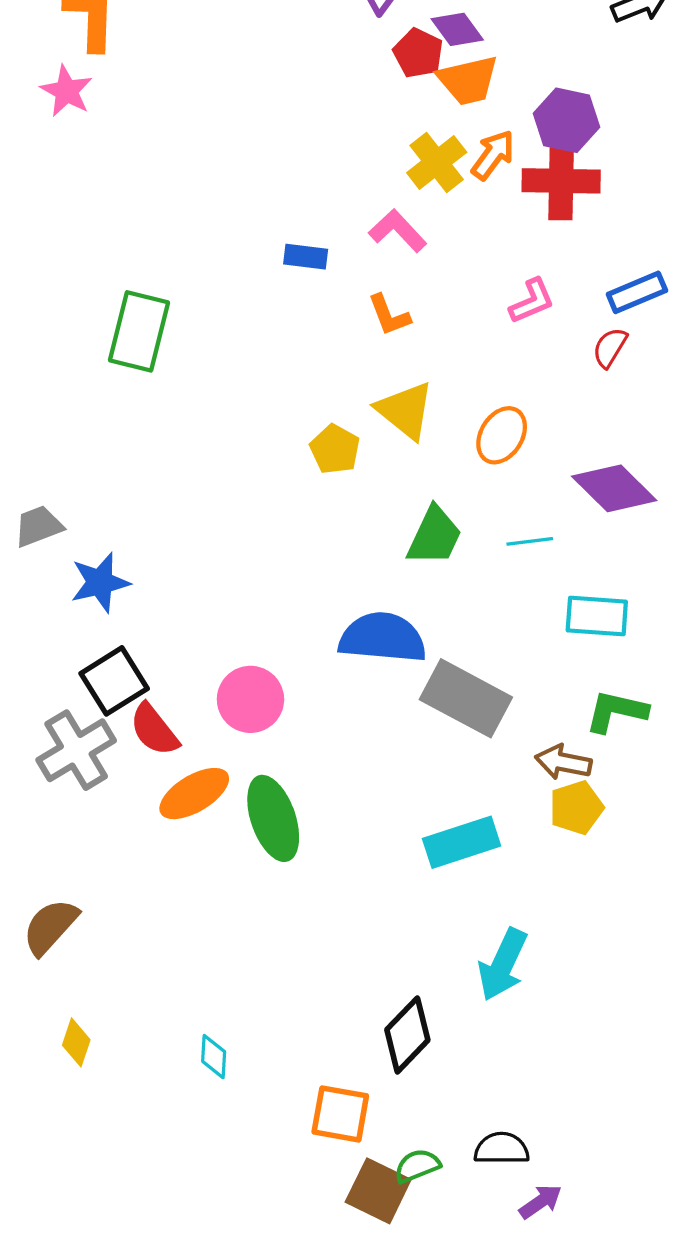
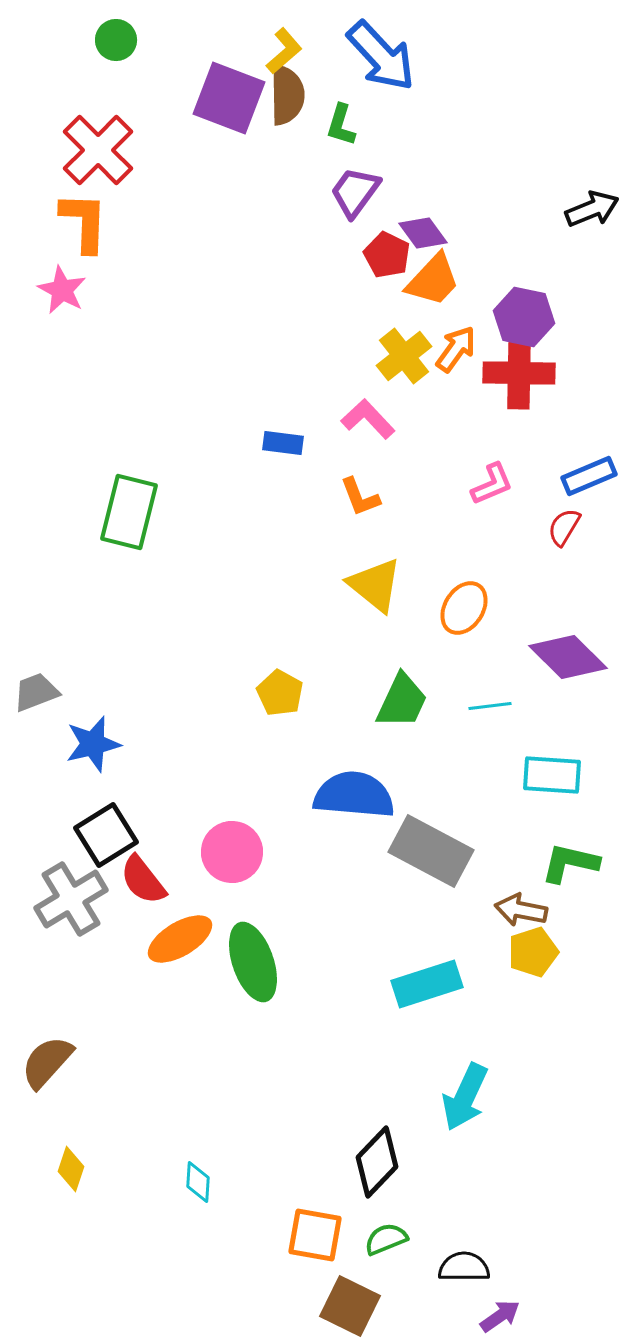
orange trapezoid: (468, 80) -> (433, 280), turned -34
yellow pentagon: (335, 449) -> (280, 693), moved
green semicircle: (417, 1166) -> (386, 1239), moved

